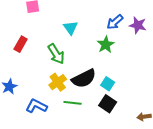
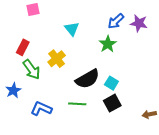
green arrow: (56, 54) -> (32, 70), moved
yellow cross: (58, 82) -> (57, 59), moved
black square: (108, 104) -> (112, 103), turned 30

